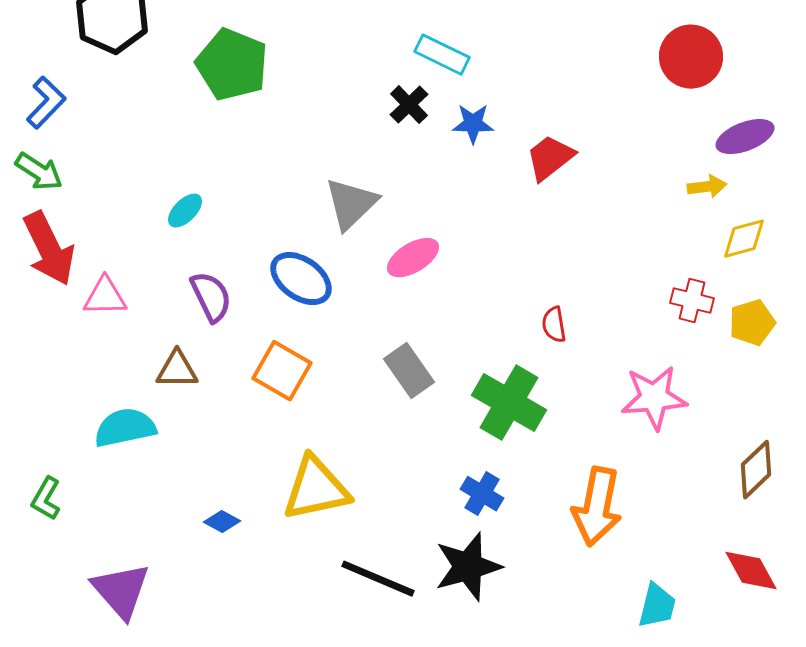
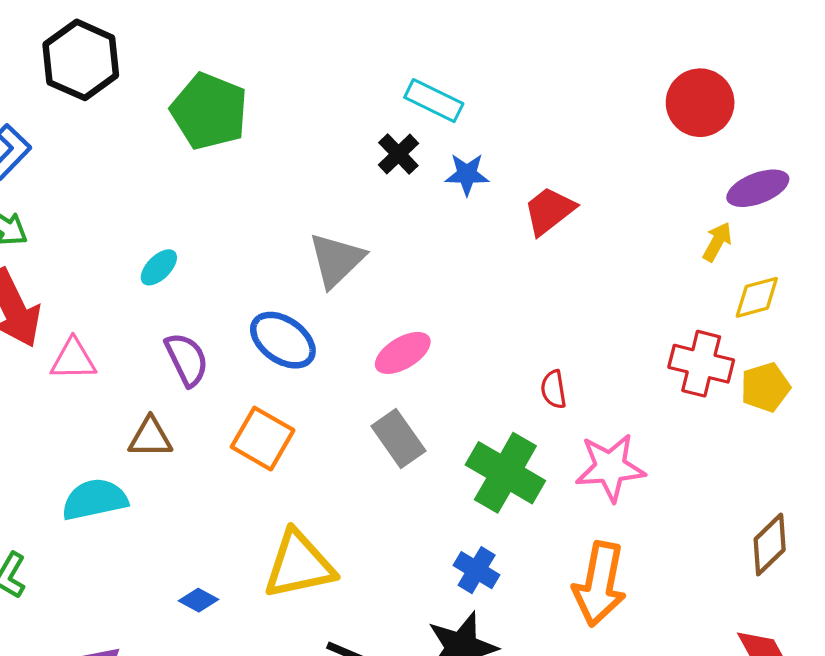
yellow arrow: (707, 187) -> (717, 242), turned -54
pink ellipse: (413, 258) -> (403, 353), moved
red cross: (692, 301) -> (701, 364), size x1.4
pink star: (654, 398) -> (610, 467), moved

